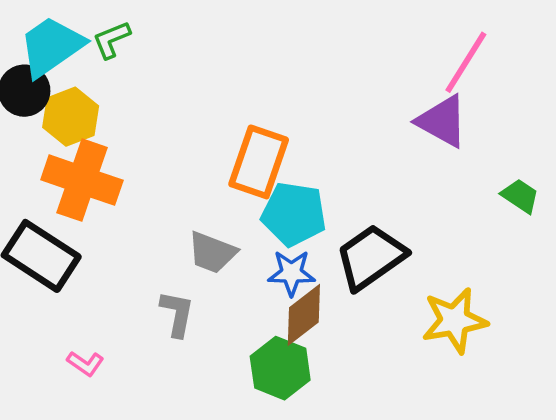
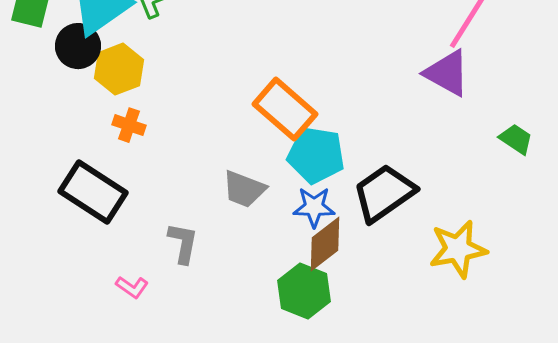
orange rectangle: (259, 162) -> (285, 109), turned -68
orange cross: (82, 180) -> (129, 125), size x0.5
gray L-shape: (177, 314) -> (183, 243), moved

